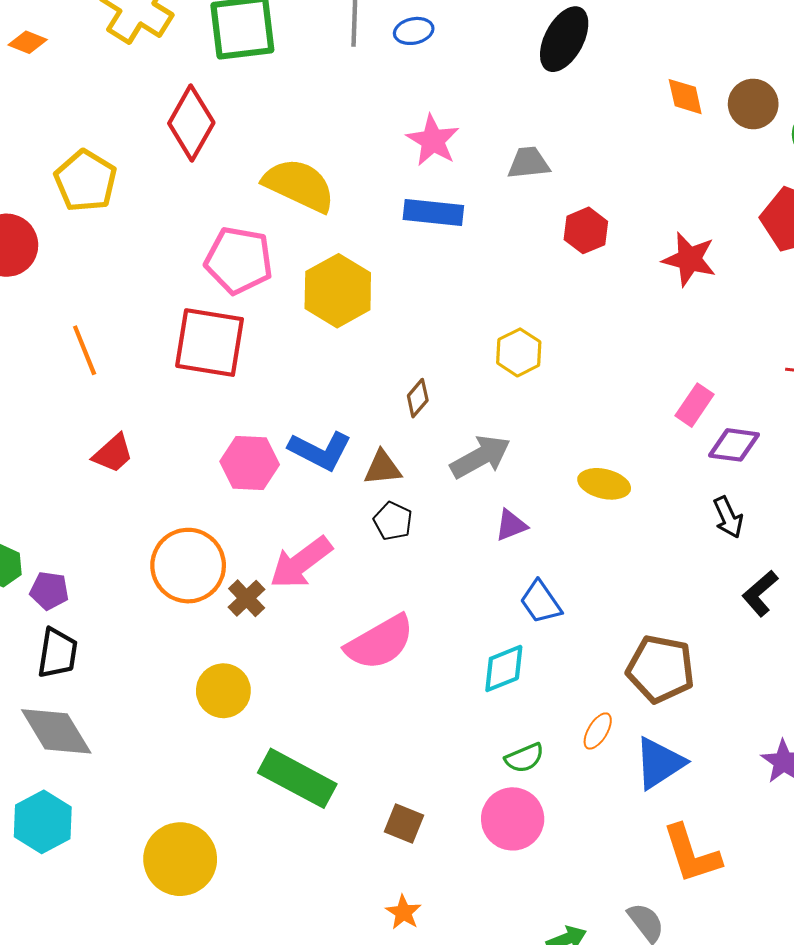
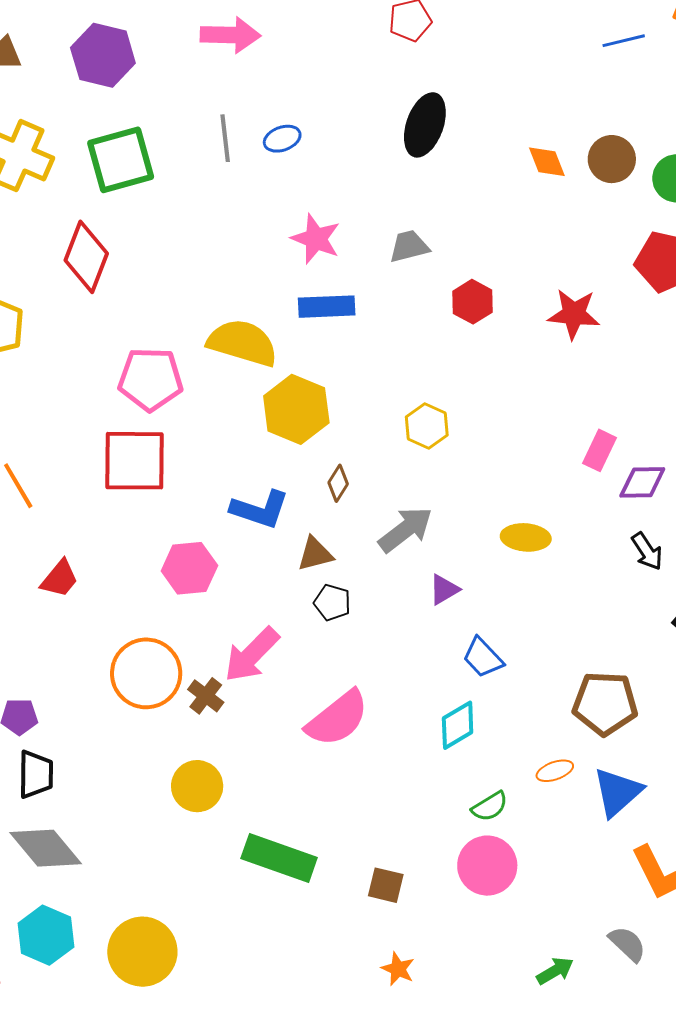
yellow semicircle: (299, 185) -> (243, 343), moved
yellow hexagon: (338, 291) -> (296, 409), moved
blue L-shape: (320, 451) -> (260, 509), moved
orange ellipse: (598, 731) -> (555, 771), turned 48
yellow circle: (180, 859) -> (142, 952), moved

